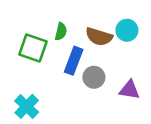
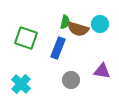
green semicircle: (61, 32) -> (65, 22), moved
gray circle: (94, 77) -> (71, 80), moved

